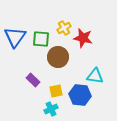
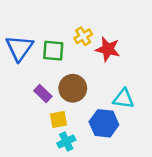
brown circle: (58, 57) -> (73, 88), moved
purple rectangle: (33, 80) -> (43, 93), moved
yellow square: (56, 91) -> (58, 119), moved

